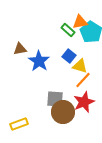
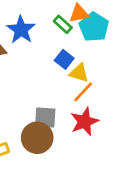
blue star: (39, 61) -> (21, 30), moved
brown circle: (63, 112) -> (37, 138), moved

